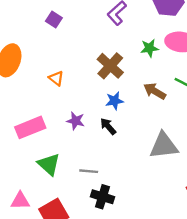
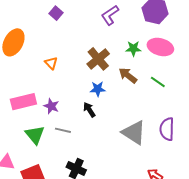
brown arrow: (155, 91) -> (128, 75), moved
purple star: (76, 121) -> (51, 106), moved
gray triangle: (164, 146) -> (134, 133), turned 32
gray line: (89, 171) -> (63, 130), moved

